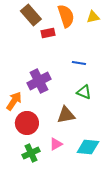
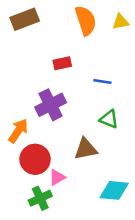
brown rectangle: (31, 15) -> (25, 19), moved, turned -70
red rectangle: (48, 33) -> (62, 63), moved
pink triangle: (56, 144) -> (57, 177), moved

